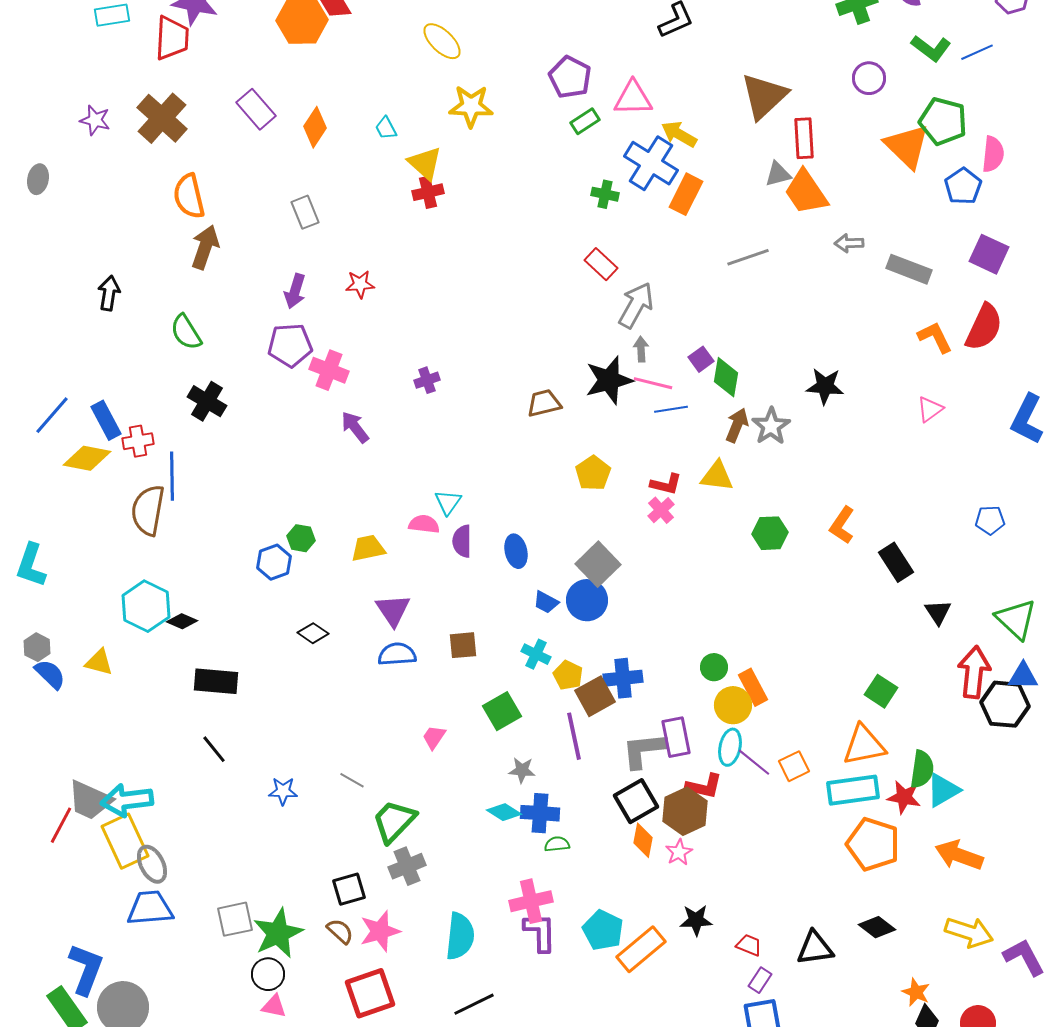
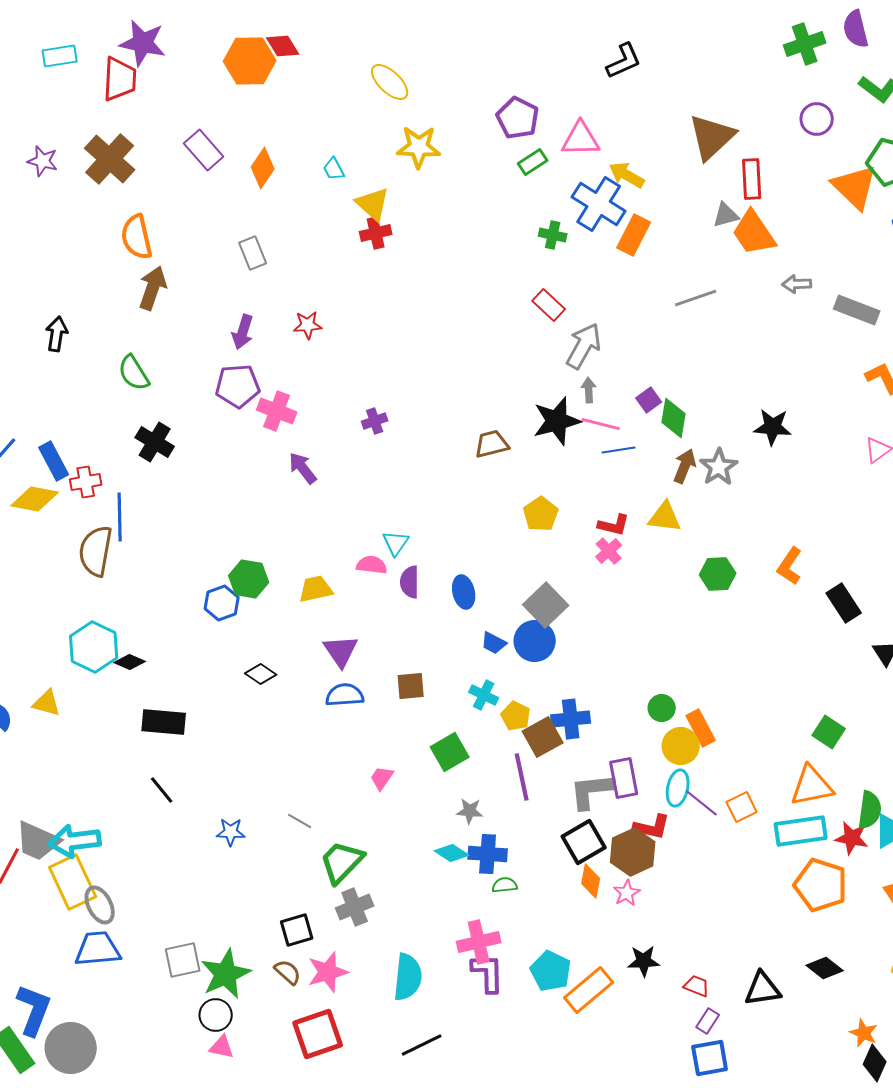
green hexagon: (301, 538) -> (249, 579), size x1.4

